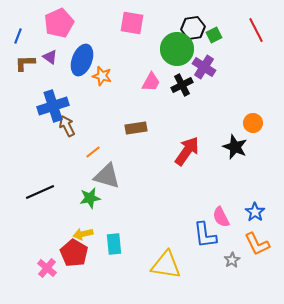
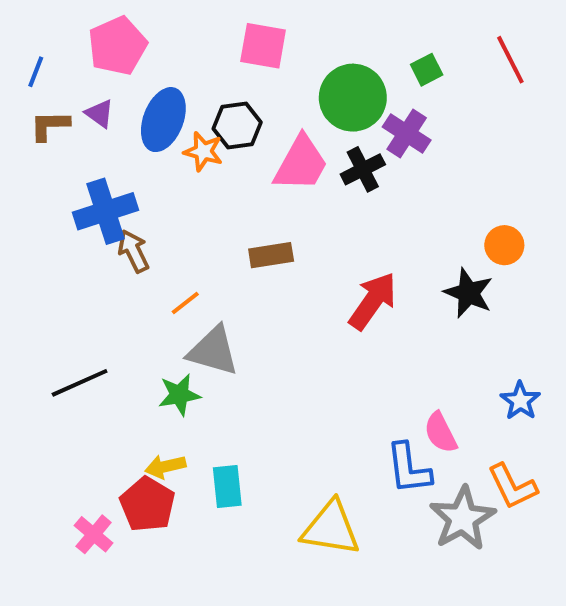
black hexagon: (193, 28) -> (237, 126), moved
pink trapezoid: (151, 82) -> (301, 163), size x1.5
blue star: (255, 212) -> (520, 401), moved
gray star: (232, 260) -> (462, 518), size x2.0

